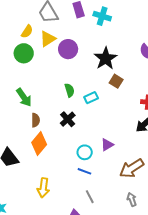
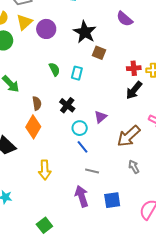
cyan rectangle: (91, 98) -> (77, 73), turned -40
black cross: (68, 119) -> (67, 105), moved
brown semicircle: (36, 120) -> (37, 103), moved
blue line: (84, 171) -> (83, 147), turned 40
gray line: (90, 197) -> (92, 171), turned -40

